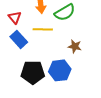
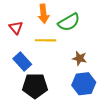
blue rectangle: (19, 39) -> (22, 61), moved
blue hexagon: (60, 70) -> (84, 84), moved

